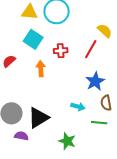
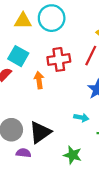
cyan square: (33, 39) -> (18, 56), moved
red cross: (61, 51) -> (59, 59), size x1.5

